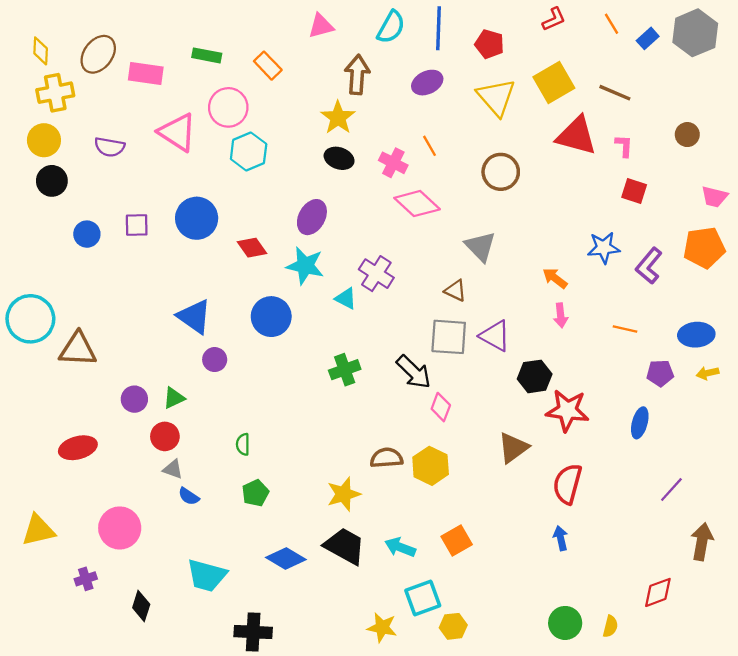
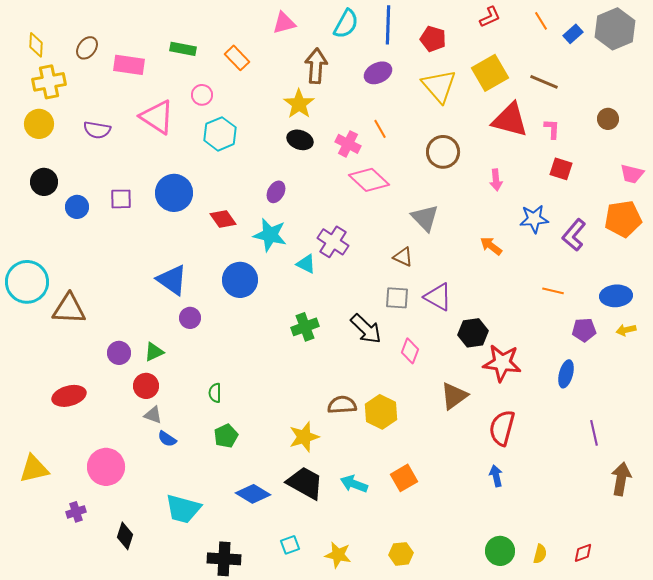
brown ellipse: (98, 54) -> (87, 48), size x0.7
pink circle: (228, 107) -> (202, 95), size x0.6
black circle: (52, 181) -> (44, 182), moved
purple ellipse: (312, 217) -> (276, 192), size x0.7
pink arrow: (561, 315) -> (496, 180), moved
gray square: (449, 337) -> (397, 298), size x0.7
pink diamond: (441, 407) -> (410, 351), moved
purple line: (671, 490) -> (594, 433), turned -55
red diamond: (658, 592) -> (583, 553), moved, size x0.7
cyan square: (423, 598) -> (290, 545), moved, size x0.6

